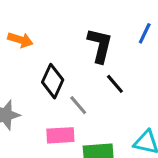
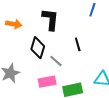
black L-shape: (100, 45) -> (50, 19), moved
black line: (115, 84) -> (78, 44), turned 32

